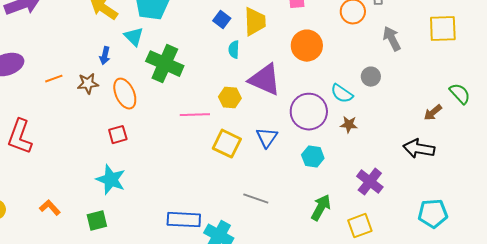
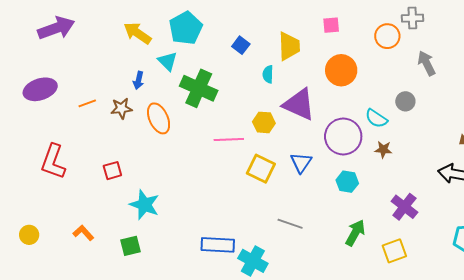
blue square: (222, 20) -> (241, 45), moved
red square: (118, 135) -> (112, 171), moved

